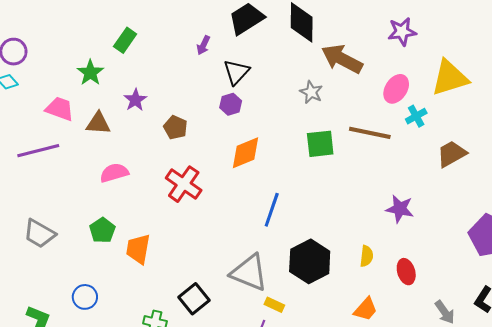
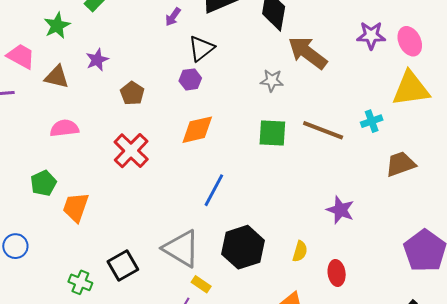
pink ellipse: (396, 89) -> (410, 41), moved, turned -68
gray star: (311, 92) -> (272, 81), turned -30

